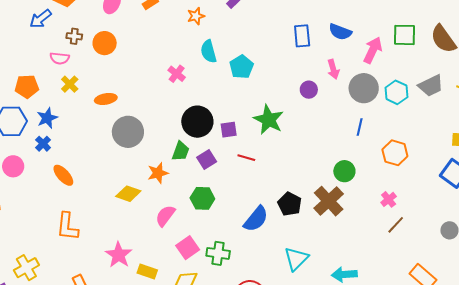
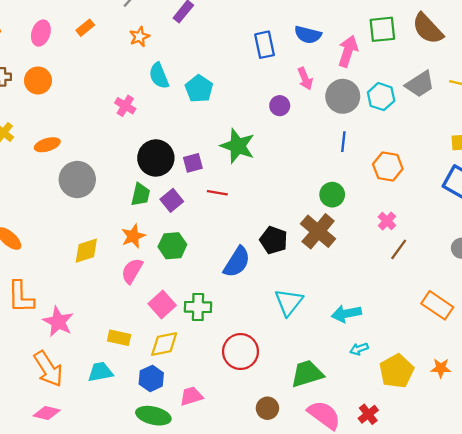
orange star: (158, 173) -> (133, 236), moved
yellow diamond: (128, 194) -> (86, 251), turned -30
pink star: (119, 255) -> (58, 322), moved

